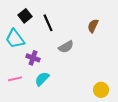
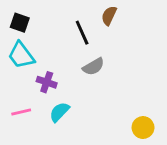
black square: (25, 16) -> (20, 23), moved, turned -32
black line: (48, 23) -> (82, 33), moved
brown semicircle: (93, 26) -> (109, 16), moved

